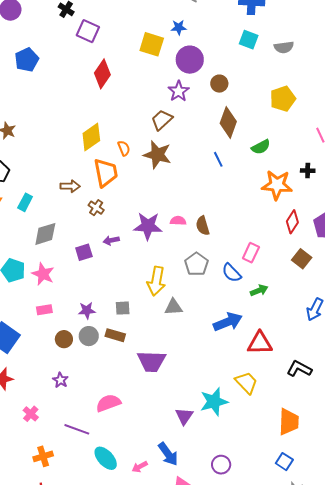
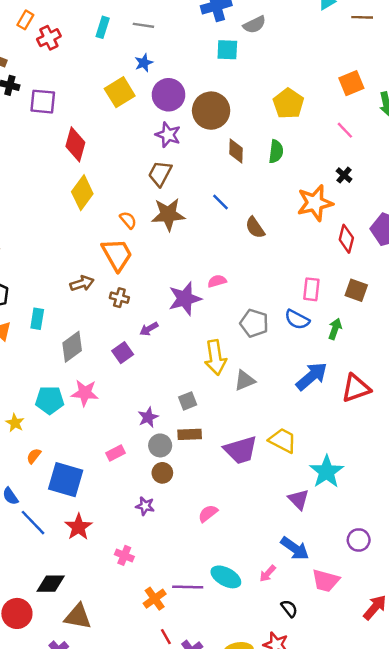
yellow square: (152, 44) -> (120, 92), turned -30
gray semicircle: (284, 47) -> (255, 25), moved
brown circle: (219, 84) -> (211, 111), size x1.8
brown diamond: (228, 122) -> (236, 151), size x0.7
yellow diamond: (91, 137) -> (82, 193), moved
green semicircle: (261, 147) -> (276, 152), moved, turned -36
blue line: (218, 159) -> (220, 202), moved
black cross: (308, 171) -> (344, 175), turned -32
brown semicircle: (203, 226) -> (255, 228), moved
brown square: (302, 259) -> (356, 290), moved
green arrow: (259, 290) -> (335, 329), turned -30
pink rectangle: (44, 310) -> (115, 453), moved
brown circle: (64, 339) -> (162, 473), moved
yellow trapezoid: (246, 383) -> (283, 440), moved
pink semicircle: (108, 403) -> (208, 514), size x0.7
purple line: (77, 429) -> (188, 587), moved

